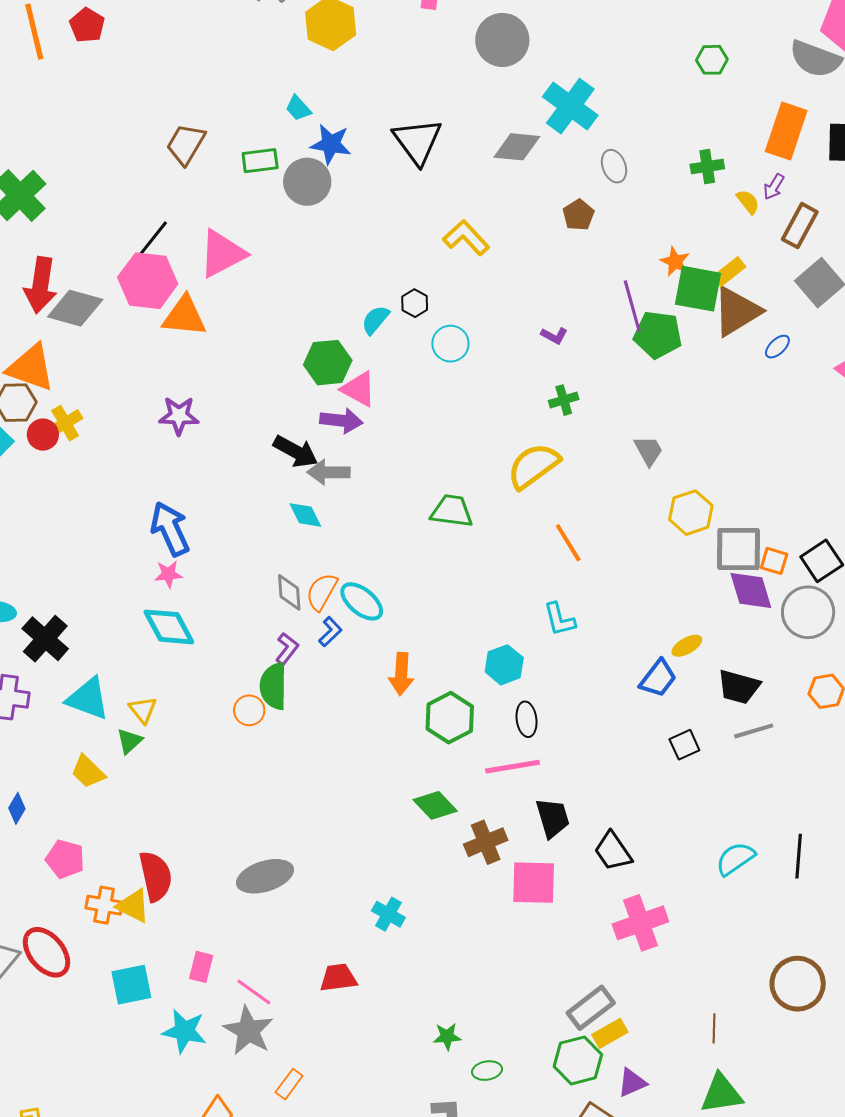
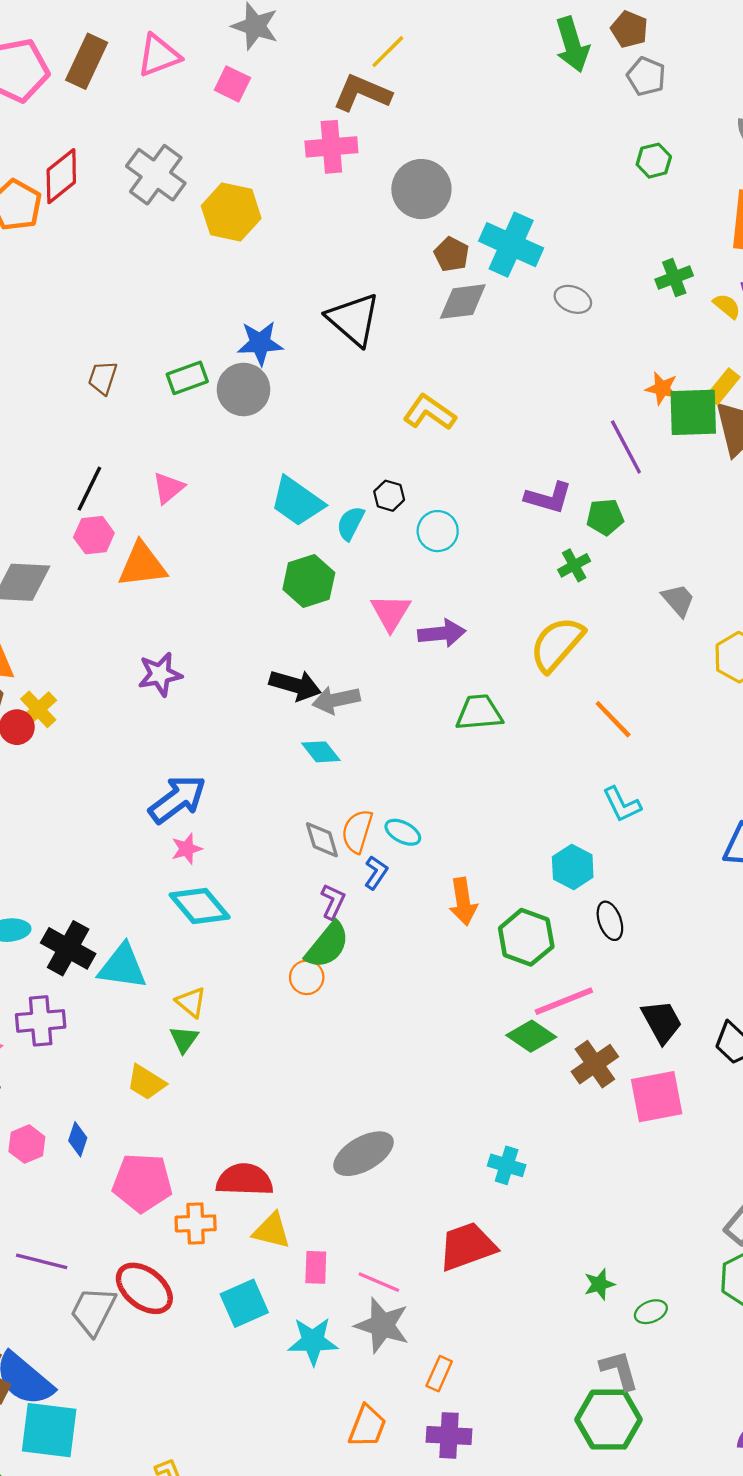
cyan trapezoid: (298, 108) -> (297, 501), moved, size x1.8
brown trapezoid: (186, 144) -> (103, 378), size x0.7
gray ellipse: (614, 166) -> (573, 299), turned -36
brown pentagon: (578, 215) -> (451, 254), moved
pink triangle: (222, 254) -> (168, 488), size x0.6
pink hexagon: (148, 281) -> (94, 535), size x0.6
green pentagon: (658, 335) -> (605, 517), moved, size x0.7
purple L-shape: (554, 336) -> (548, 498), size x1.6
pink triangle: (359, 389) -> (391, 612), moved, turned 45
purple arrow: (341, 421) -> (442, 633), moved
blue arrow: (170, 529) -> (177, 799), turned 90
cyan ellipse: (362, 601) -> (403, 832), size x0.7
green semicircle: (274, 686) -> (327, 945), turned -129
cyan triangle: (88, 699) -> (122, 967), moved
pink line: (513, 767) -> (564, 1001), moved
pink pentagon: (65, 859) -> (142, 1183), size x1.4
red semicircle: (156, 876) -> (245, 1180), turned -63
yellow triangle: (133, 906) -> (272, 1231), moved
red trapezoid: (338, 978) -> (467, 1246), size x1.4

